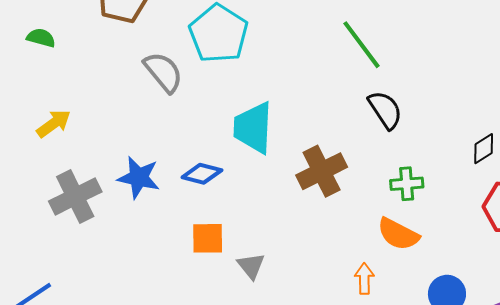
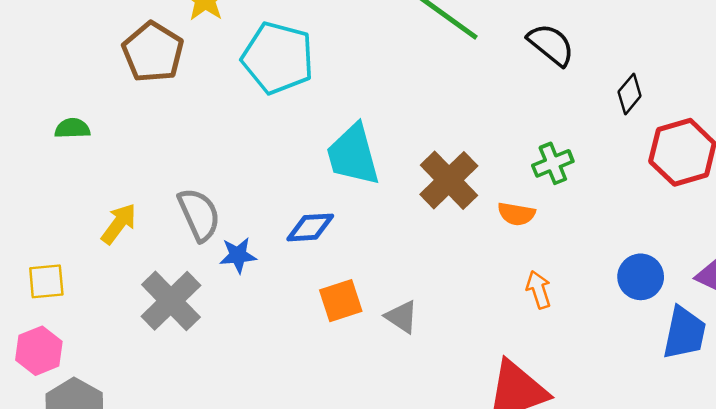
gray semicircle: (163, 72) -> (199, 214), moved, turned 33
black semicircle: (385, 110) -> (551, 45), moved
blue star: (139, 178) -> (238, 255), size x0.7
orange semicircle: (398, 234) -> (516, 214), moved, size x0.7

